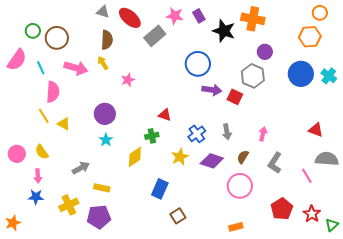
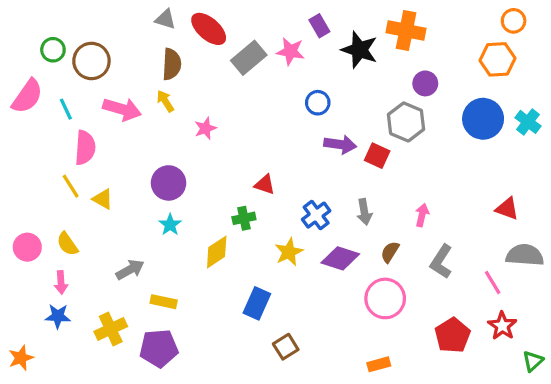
pink star: (175, 16) -> (290, 51), moved
blue circle: (198, 64) -> (318, 103), size x0.6
red star: (312, 214) -> (502, 326), moved

